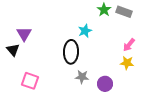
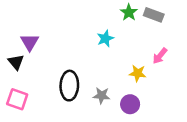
black ellipse: (71, 52) -> (69, 86), moved
yellow star: (127, 63) -> (138, 73), moved
pink square: (30, 81) -> (17, 99), moved

